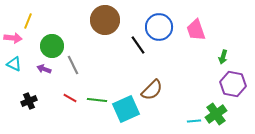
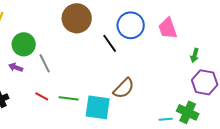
cyan square: (126, 109) -> (98, 107), turned 32
green cross: (216, 114) -> (188, 112), turned -30

